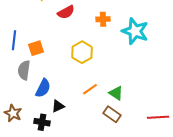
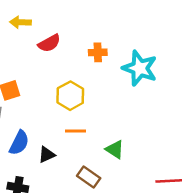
orange line: (90, 89) -> (75, 131), moved, turned 35
black triangle: (58, 106) -> (47, 155), moved
brown rectangle: (112, 114) -> (89, 177), moved

